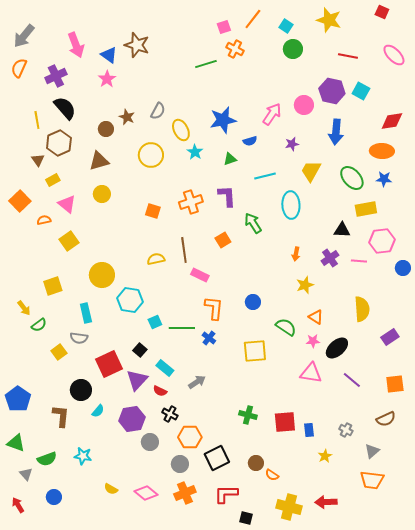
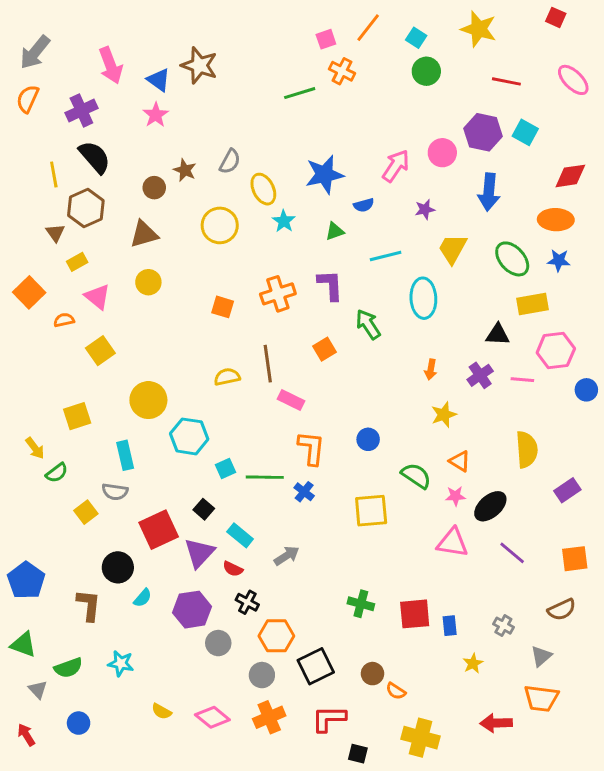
red arrow: (326, 502) -> (496, 723), moved

